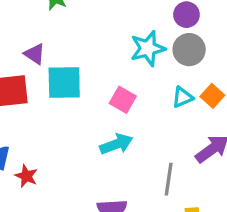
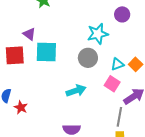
gray circle: (189, 50) -> (88, 58), moved
pink square: (123, 100) -> (112, 84), moved
gray line: (169, 179) -> (119, 117), moved

